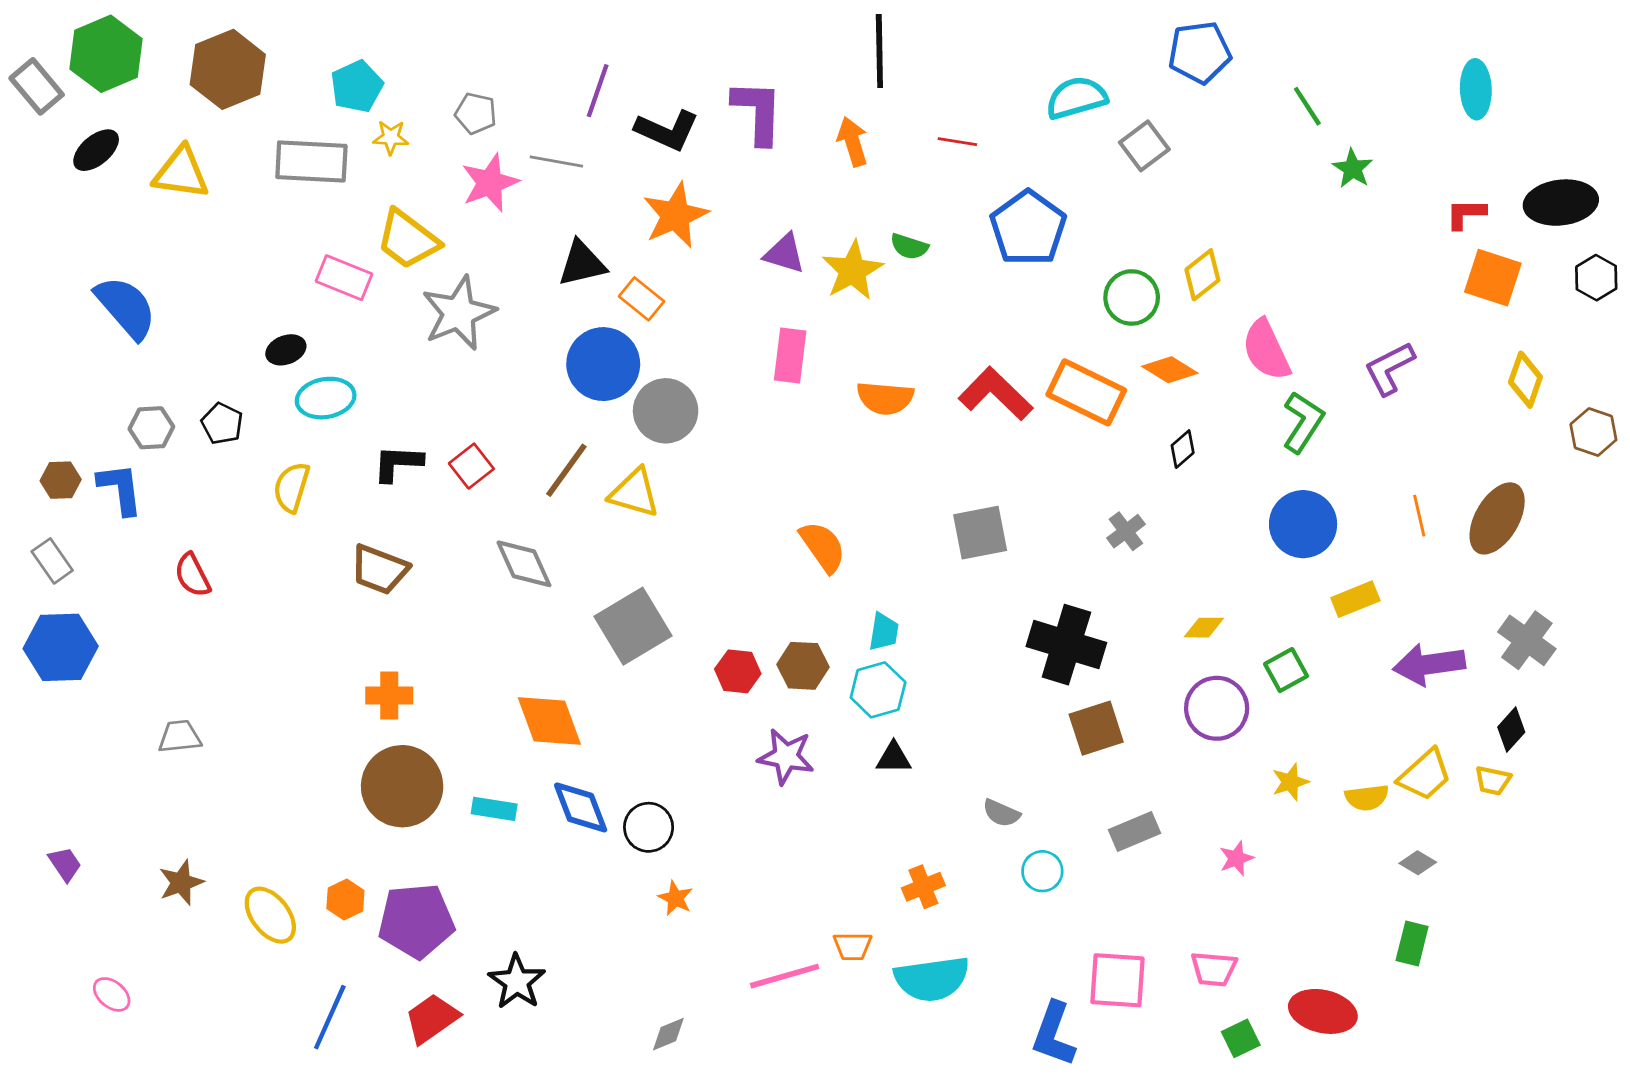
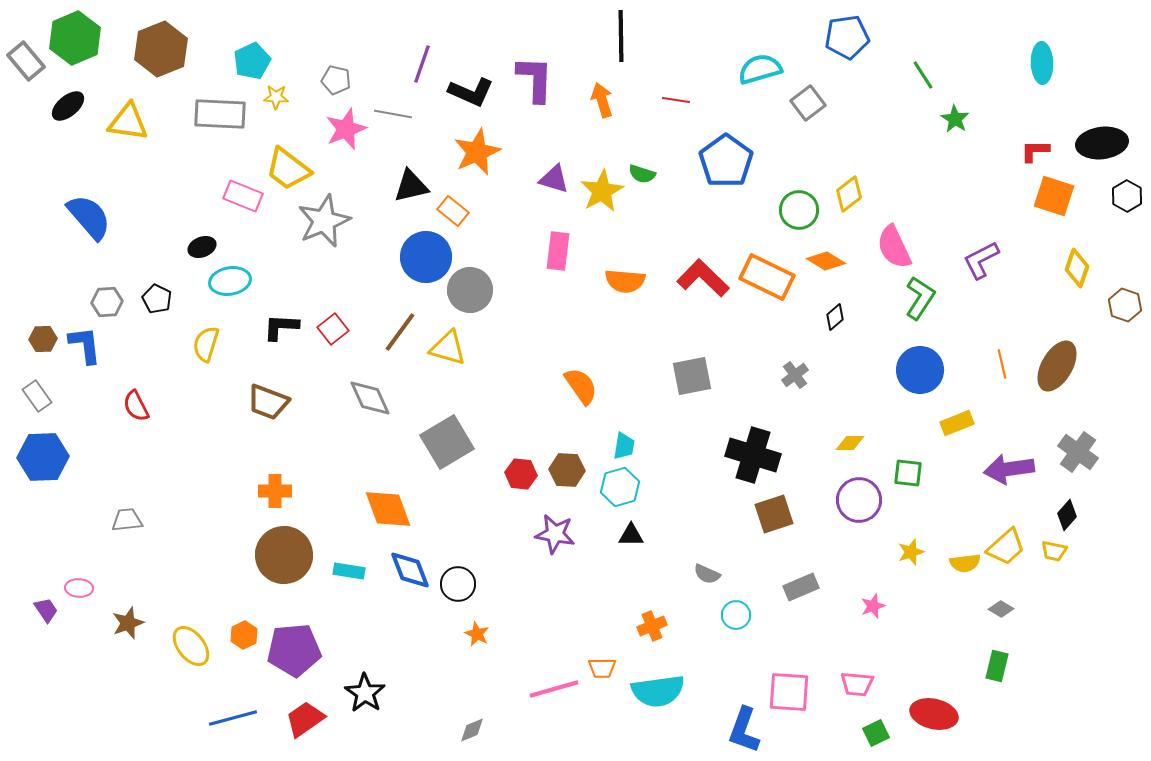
green square: (1286, 670) -> (908, 473), turned 36
pink ellipse: (112, 994) -> (79, 588), moved, turned -36
blue line: (330, 1017) -> (233, 718), turned 51

